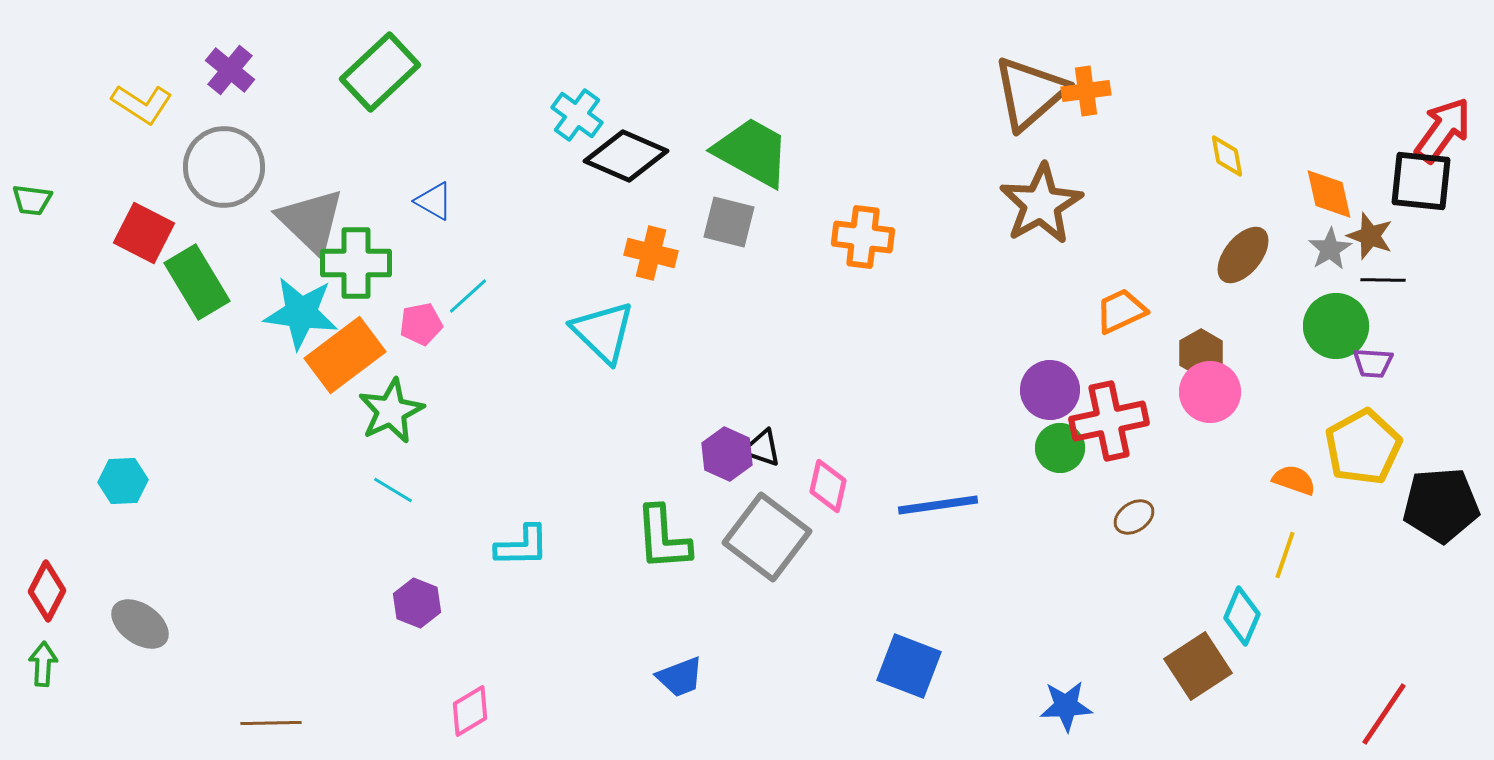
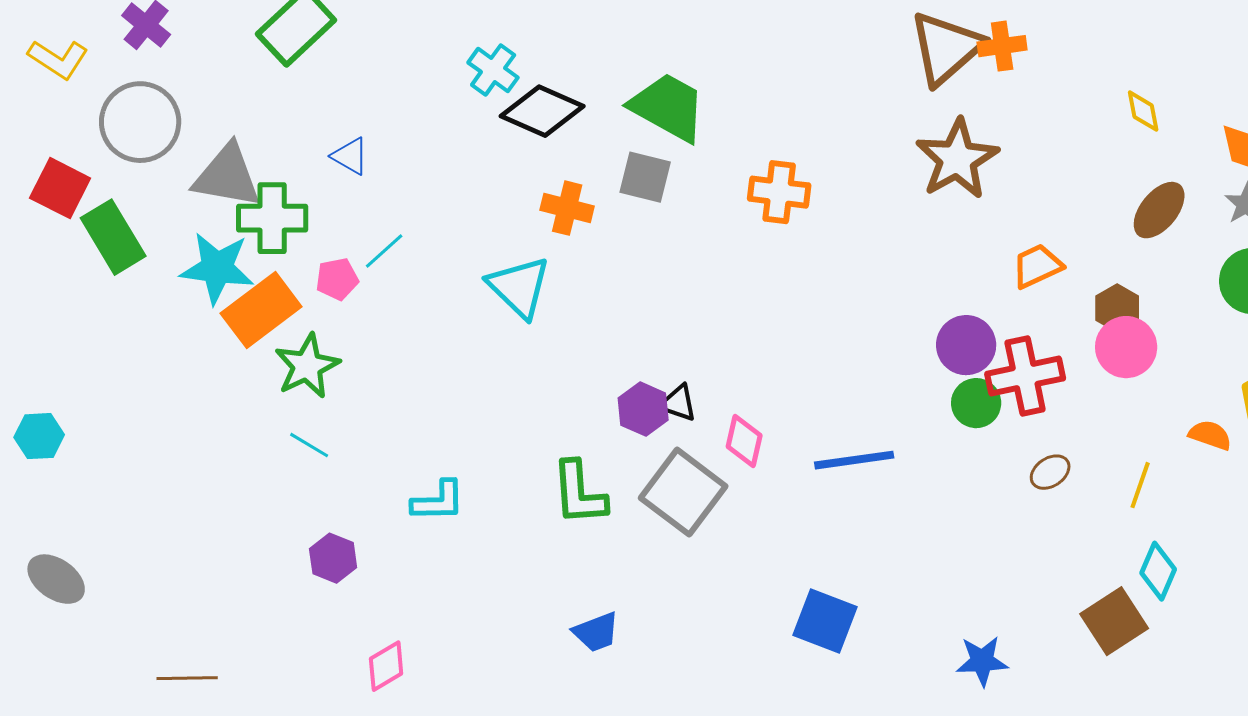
gray triangle: (311, 221) -> (227, 176), turned -34
yellow line: (1285, 555) -> (1140, 485), moved

